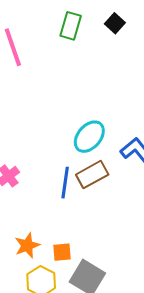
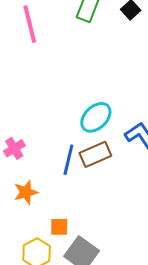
orange star: (27, 245) -> (26, 192), moved

